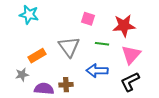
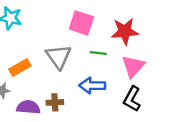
pink square: (88, 19) -> (81, 23), size x1.5
black L-shape: (130, 82) -> (132, 99), turned -35

